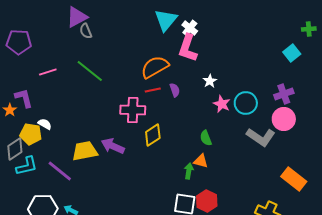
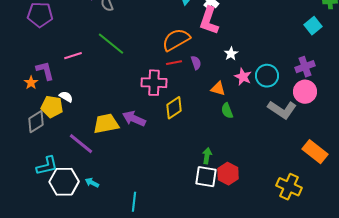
pink line: (48, 72) -> (73, 56), moved
orange triangle: (201, 161) -> (218, 89), moved
cyan L-shape: (27, 166) -> (47, 166), moved
green arrow: (189, 171) -> (207, 156), moved

